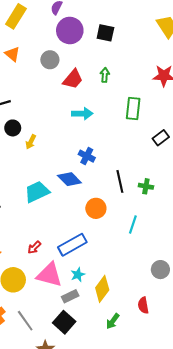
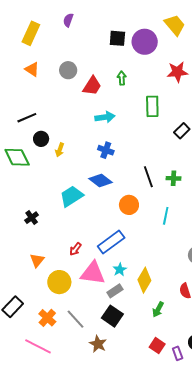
purple circle: (70, 31) -> (145, 42), moved
blue cross: (87, 156) -> (106, 150), moved

